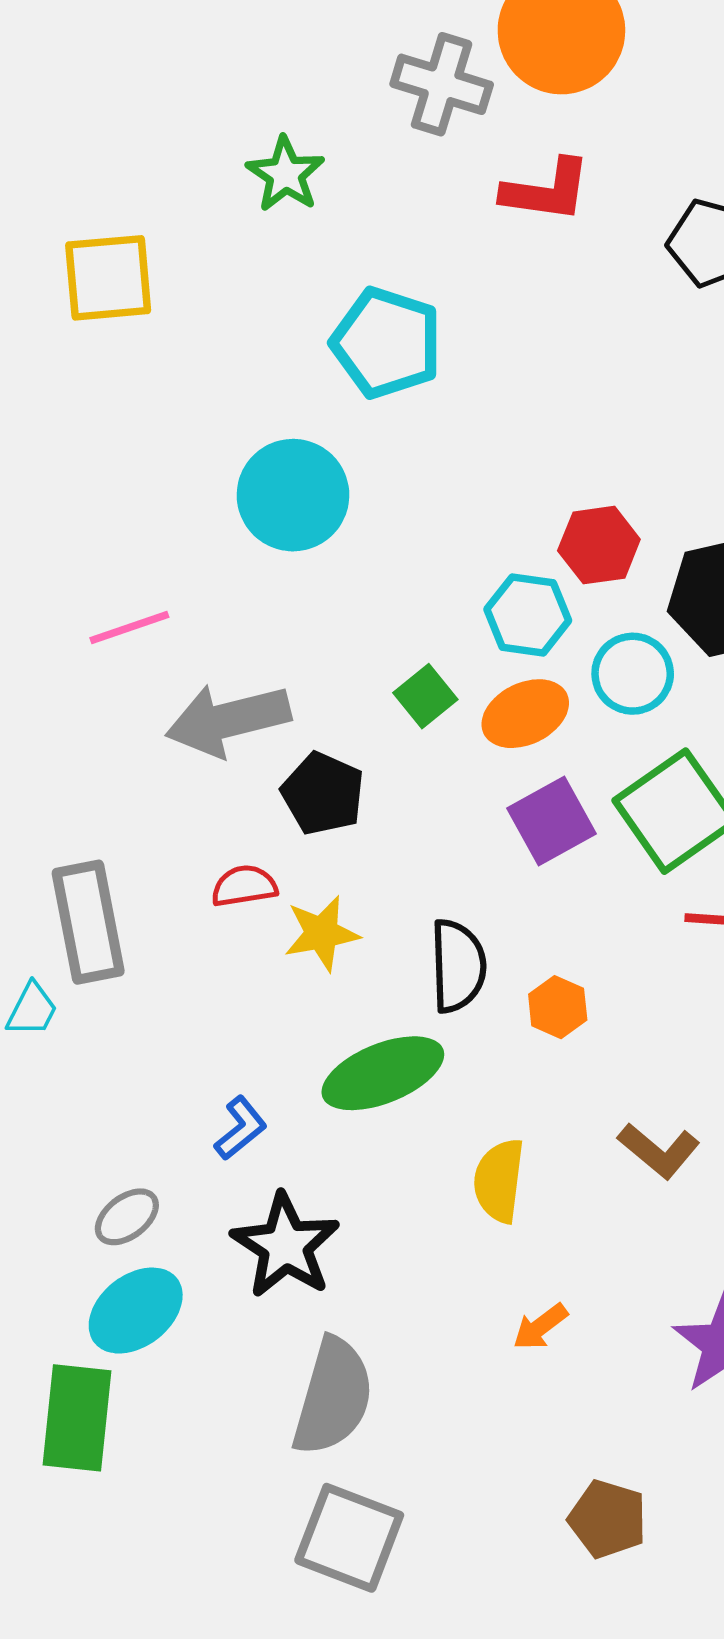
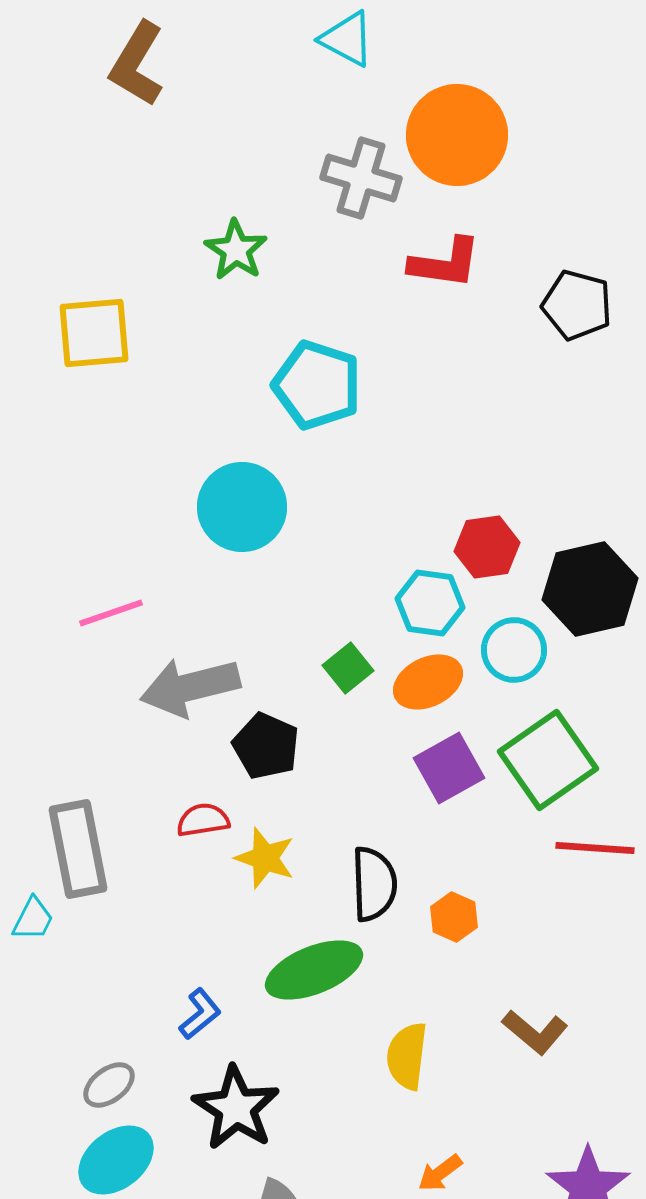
yellow star: (322, 933) -> (265, 858), turned 30

